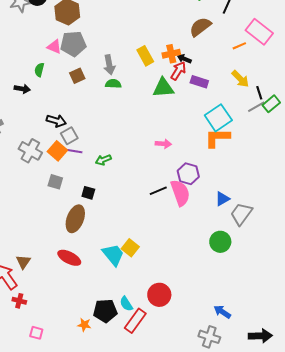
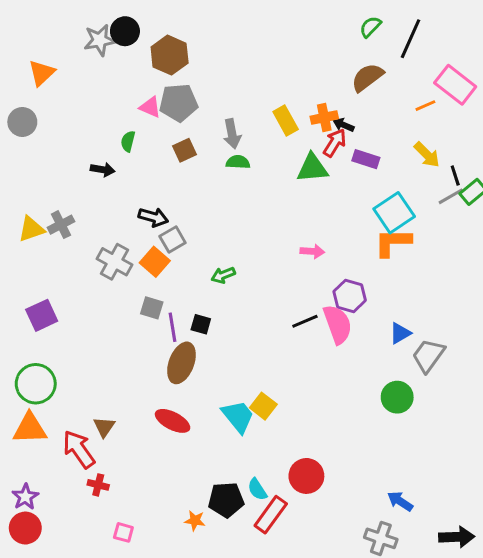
purple line: (72, 151) -> (173, 327), moved, turned 72

